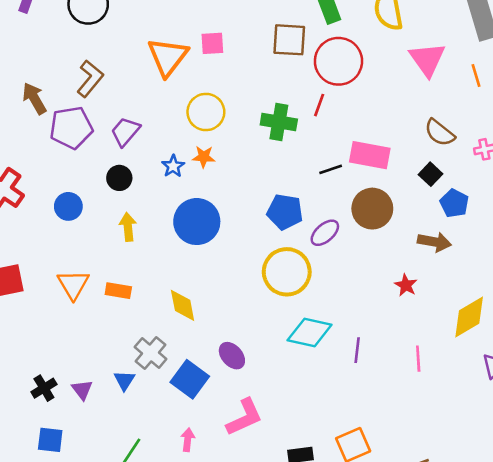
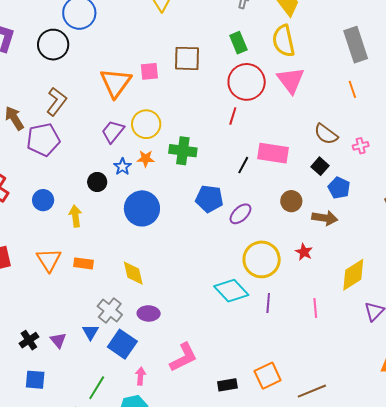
brown square: (289, 40) -> (187, 58), moved
pink triangle: (427, 59) -> (291, 80), moved
green cross: (279, 122) -> (183, 151), moved
purple trapezoid: (125, 132) -> (113, 132), moved
black line: (331, 169) -> (243, 165), turned -42
black circle: (119, 178) -> (97, 182), moved
brown circle: (372, 209) -> (291, 201), moved, size x0.7
yellow arrow: (128, 227) -> (75, 216), moved
yellow circle: (287, 272) -> (262, 259), moved
cyan diamond: (310, 332) -> (231, 291), turned 36
purple ellipse: (232, 356) -> (149, 313), moved, turned -45
blue square: (190, 379) -> (122, 344), moved

